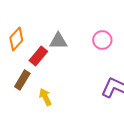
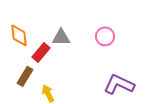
orange diamond: (16, 39) -> (19, 35), turned -50

